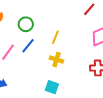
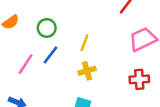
yellow cross: (56, 60) -> (87, 71), turned -32

